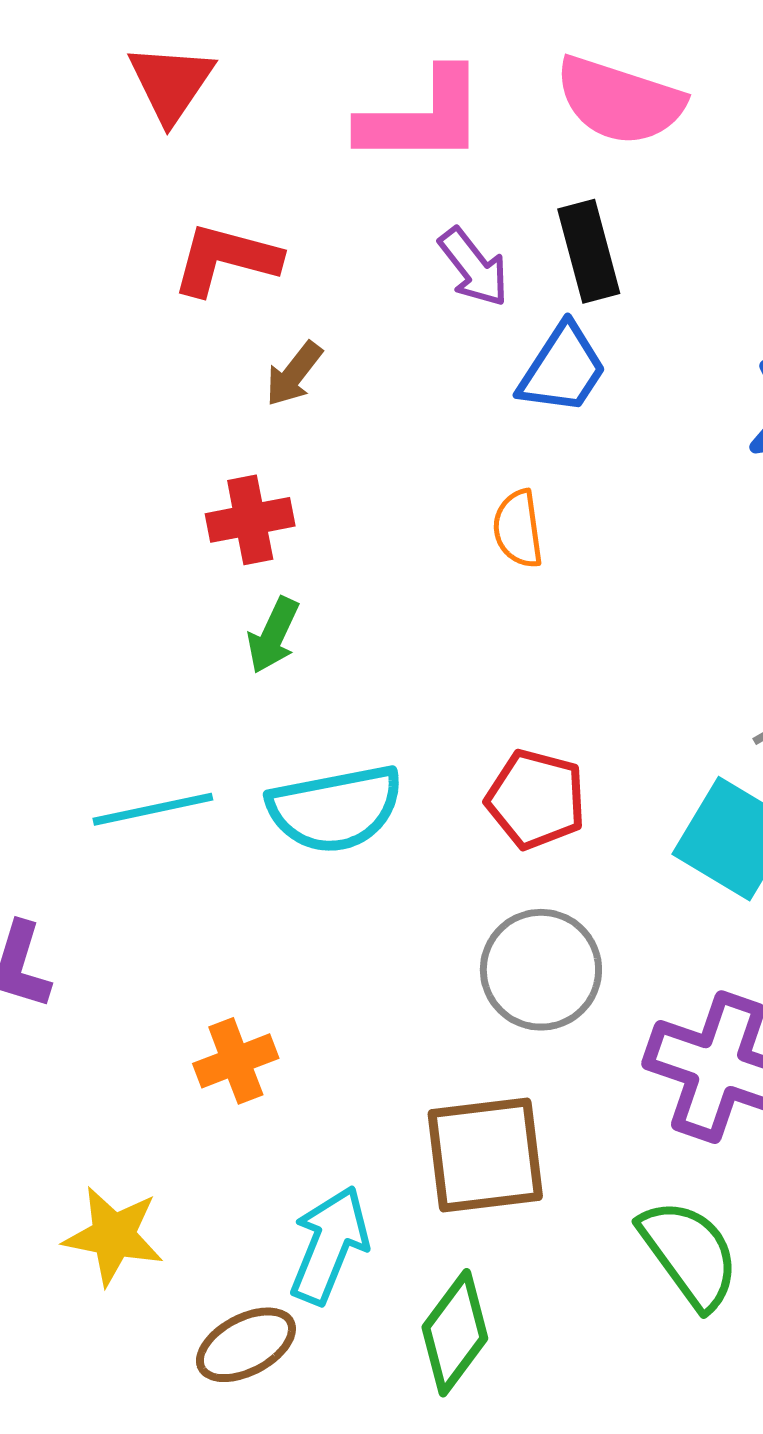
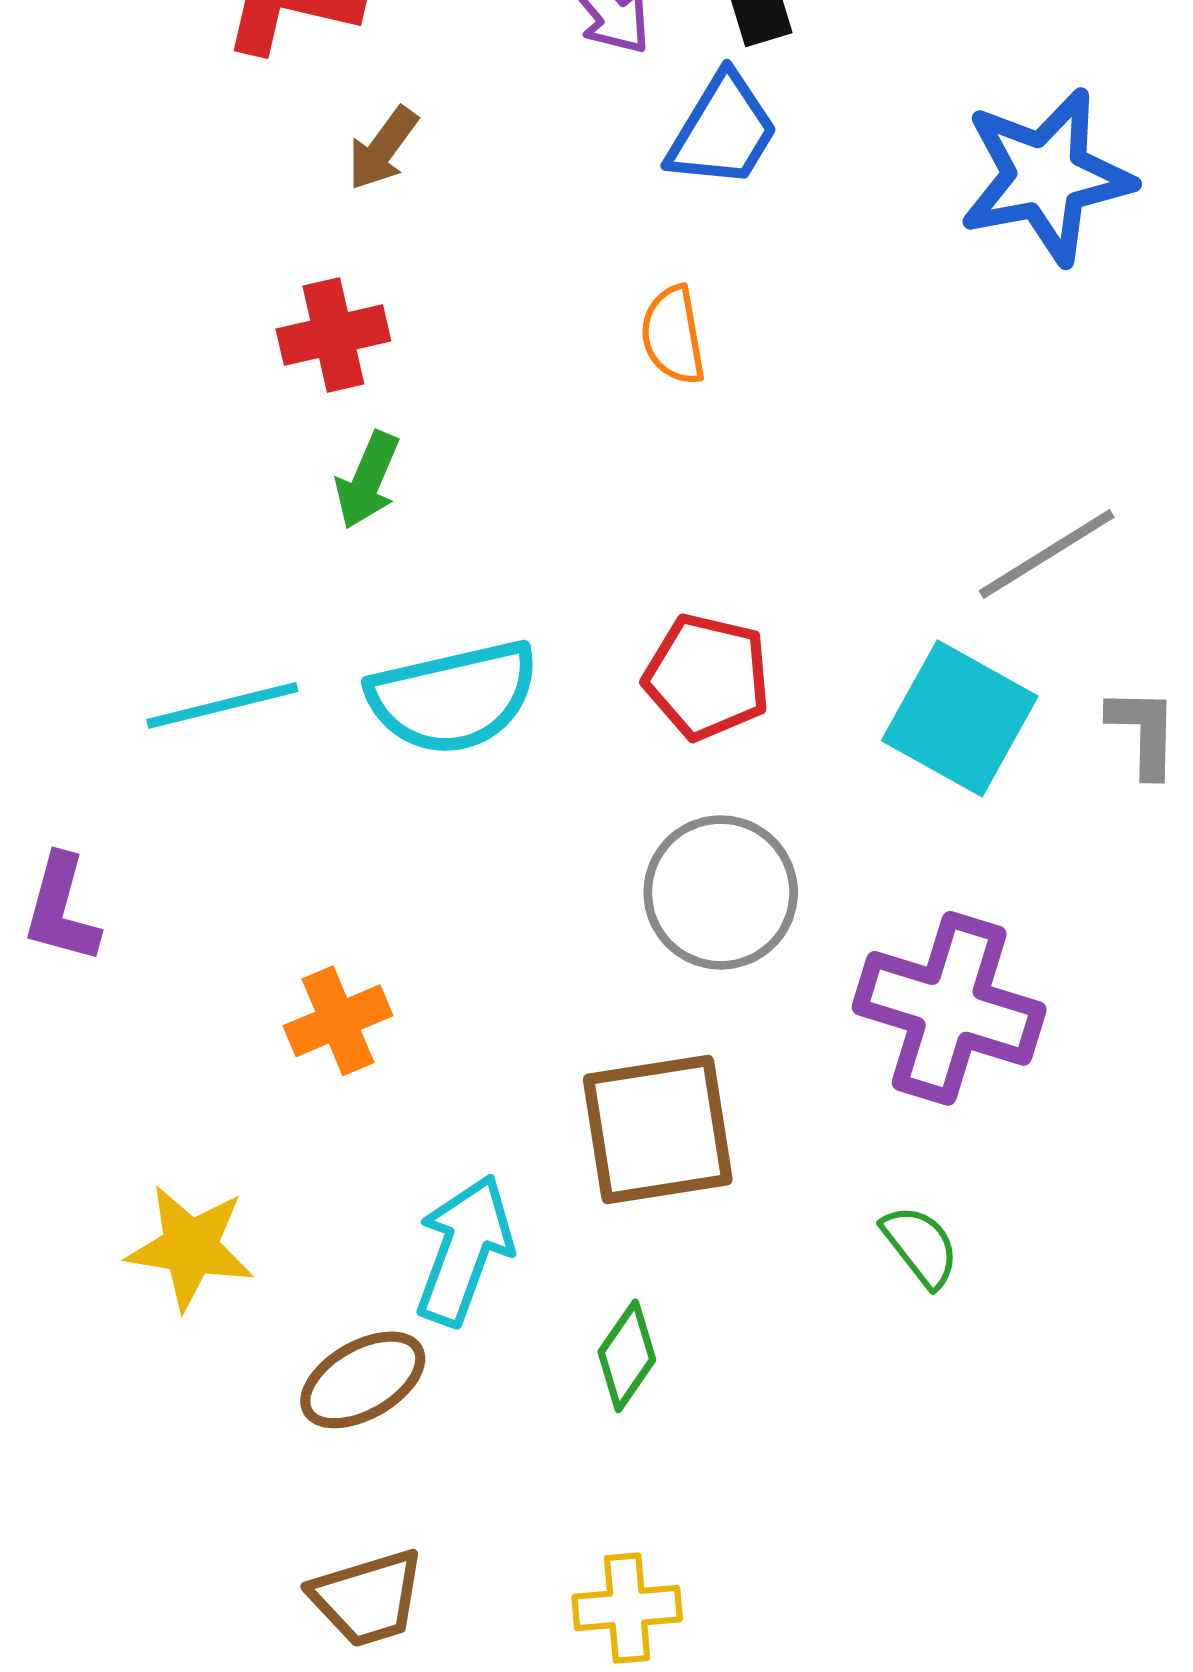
green semicircle: (689, 1254) -> (920, 1246), size x0.6
green diamond: (455, 1333) -> (627, 1356), size x0.7

